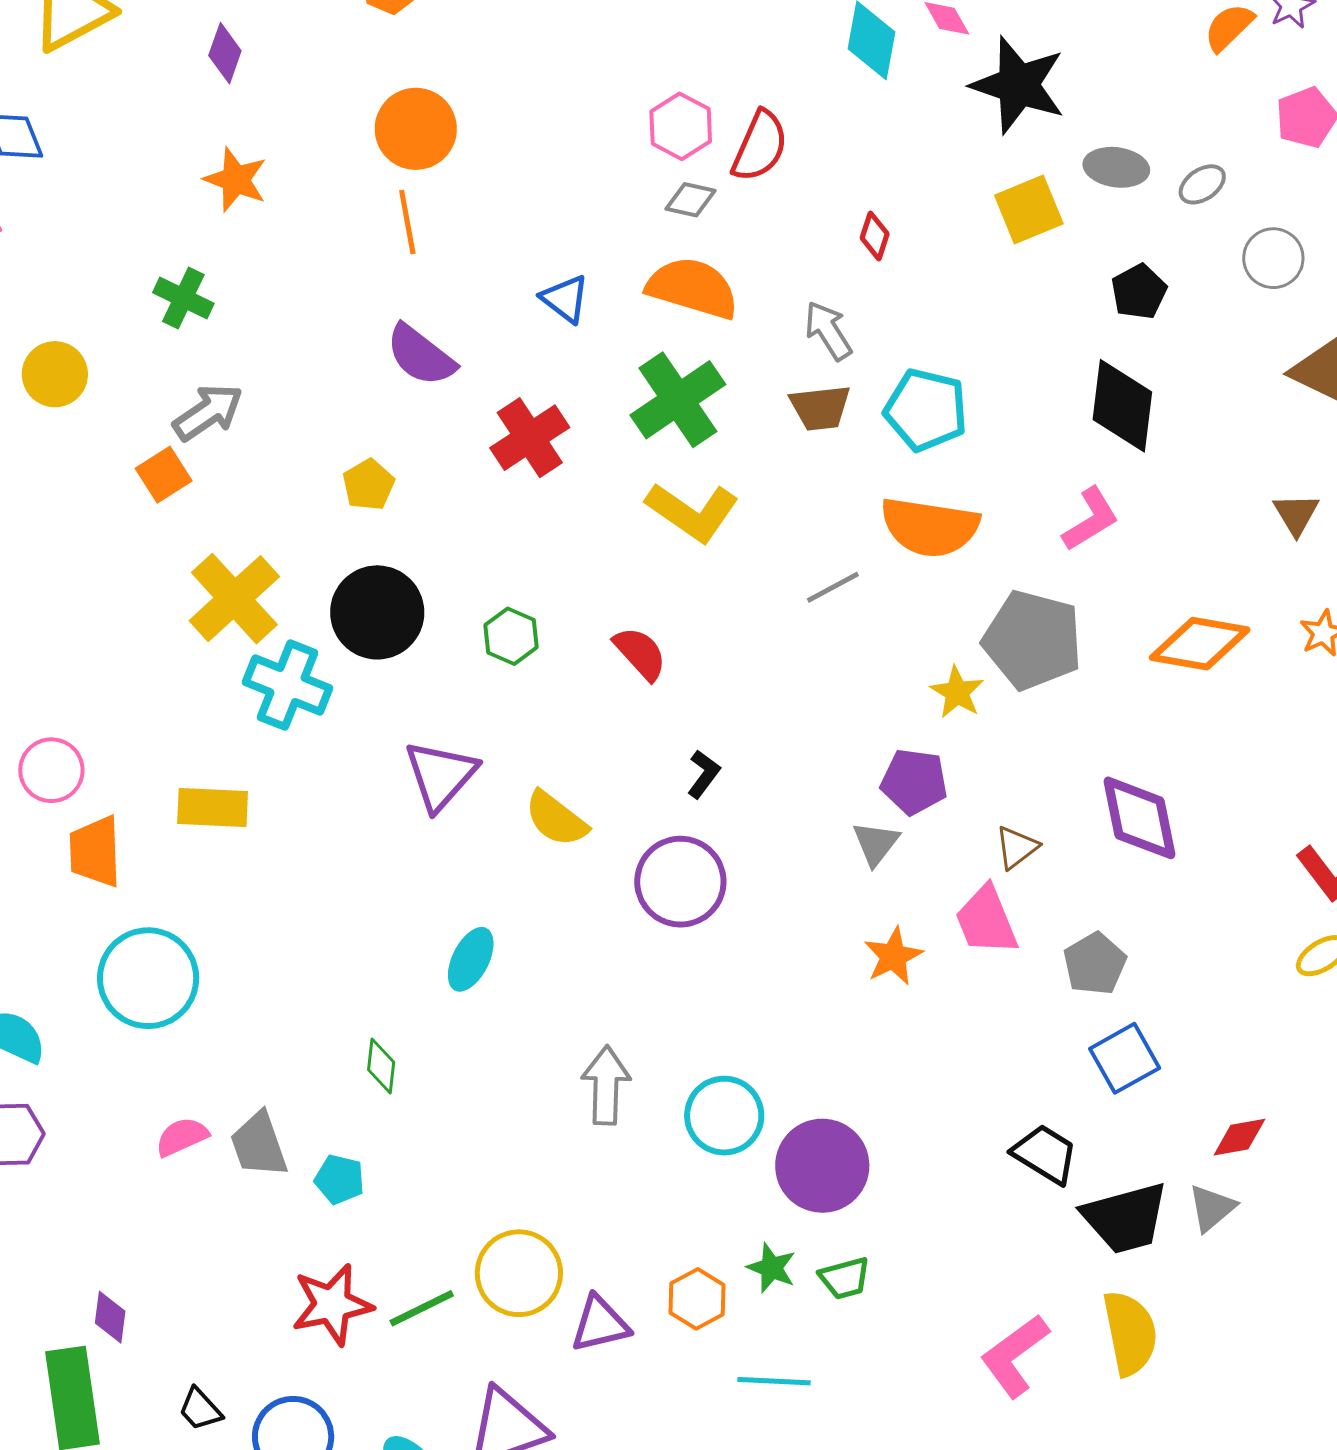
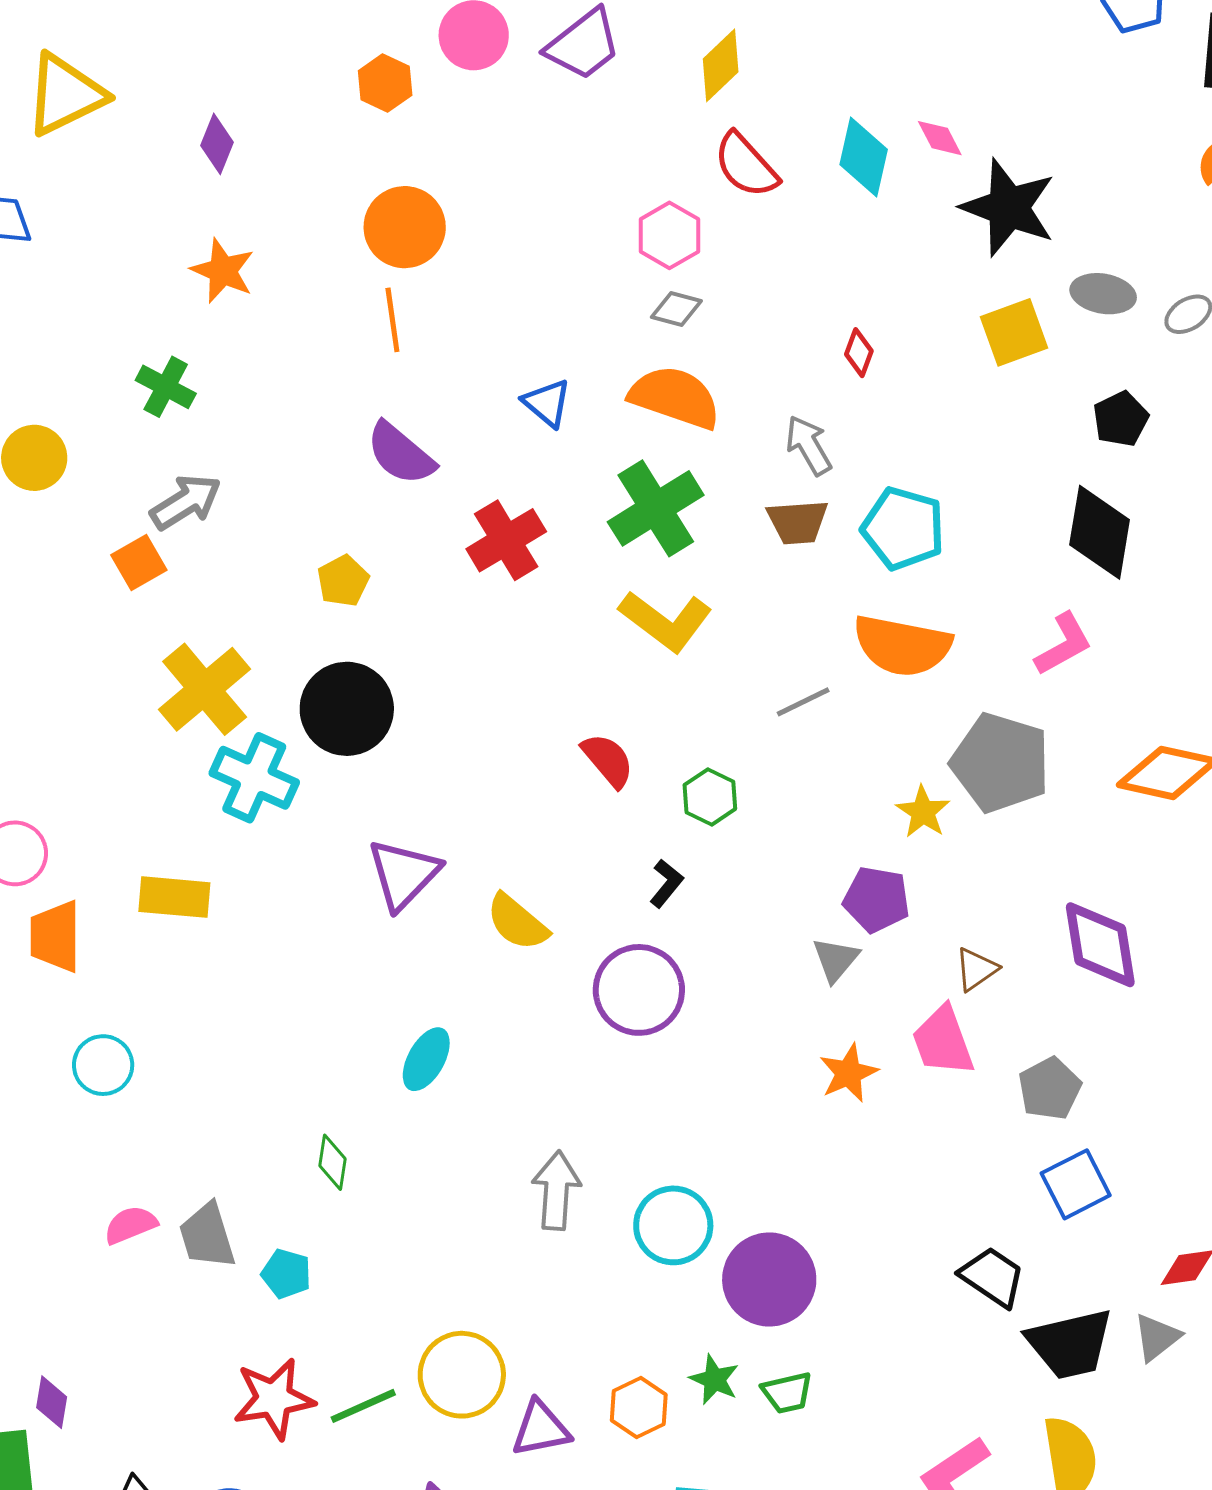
red semicircle: (760, 146) -> (746, 165), moved, turned 112
green hexagon: (511, 636) -> (710, 797), moved
cyan circle: (148, 978) -> (103, 1065), size x0.6

